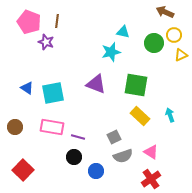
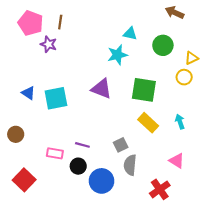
yellow circle: (174, 35) -> (184, 77), moved
pink rectangle: (52, 127) -> (55, 153), moved, size x0.7
pink triangle: (151, 152) -> (177, 161), moved
gray semicircle: (123, 156) -> (130, 165), turned 114
blue circle: (96, 171) -> (102, 181), size x1.5

